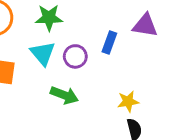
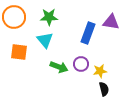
blue rectangle: (109, 42) -> (88, 33), size x1.5
purple circle: (75, 56) -> (81, 64), moved

